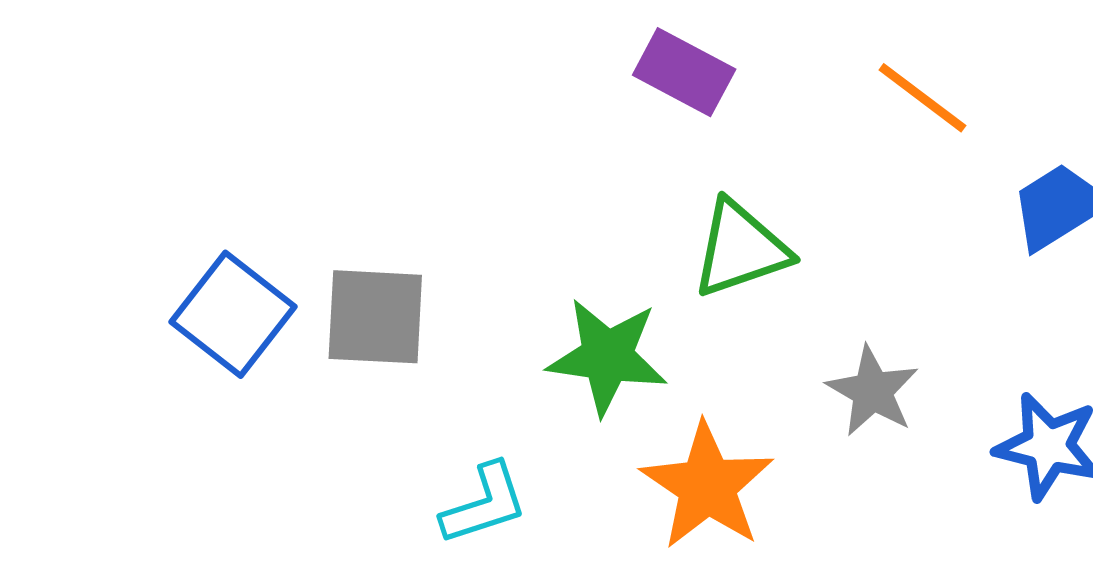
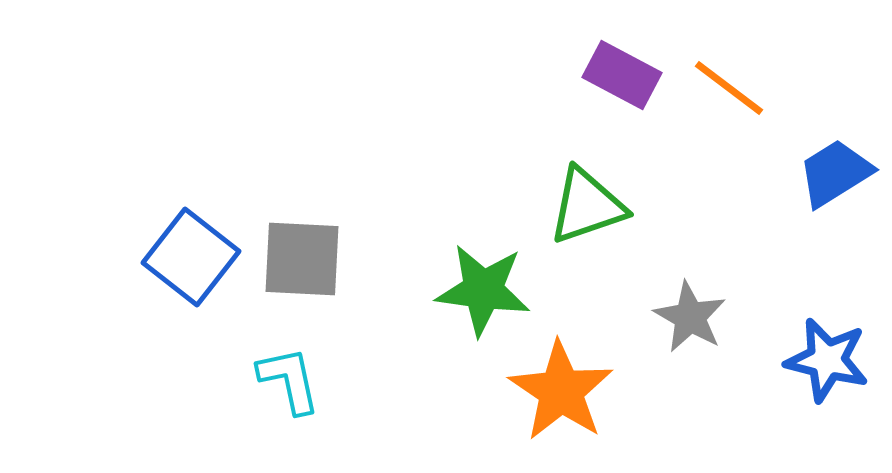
purple rectangle: (684, 72) -> (622, 75), moved
cyan L-shape: (484, 504) -> (289, 380), moved, turned -84

